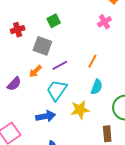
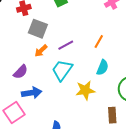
gray square: (42, 46) -> (38, 29), moved
purple semicircle: (14, 84) -> (21, 72), moved
blue arrow: (46, 116) -> (32, 93), moved

